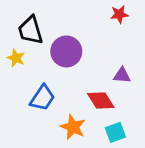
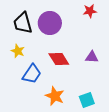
purple circle: (66, 51) -> (50, 23), moved
yellow star: (16, 58) -> (18, 51), moved
red diamond: (101, 101) -> (59, 59), moved

